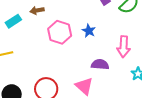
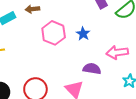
pink arrow: (124, 47) -> (117, 52), turned 75

